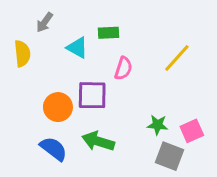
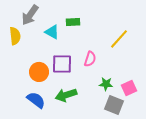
gray arrow: (45, 22) -> (30, 15), size x1.5
pink semicircle: (123, 68) -> (90, 59), moved
green arrow: (98, 141) -> (66, 95), turned -35

